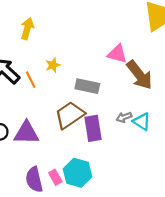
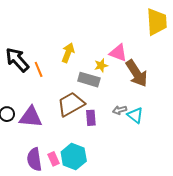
yellow arrow: (27, 29) -> (68, 53), moved
yellow star: (53, 65) -> (101, 65), moved
purple rectangle: (93, 128) -> (91, 118), size x0.7

